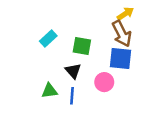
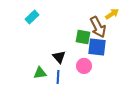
yellow arrow: (125, 14) -> (112, 14), moved
cyan rectangle: (48, 39) -> (32, 17), moved
green square: (82, 46) -> (83, 37), moved

